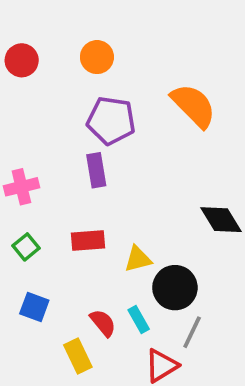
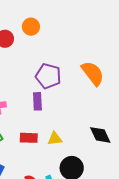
orange circle: (97, 57) -> (31, 27), moved
yellow triangle: (138, 259) -> (55, 139), moved

